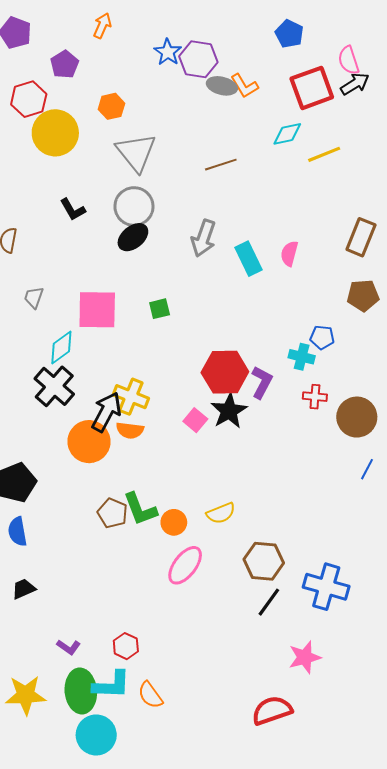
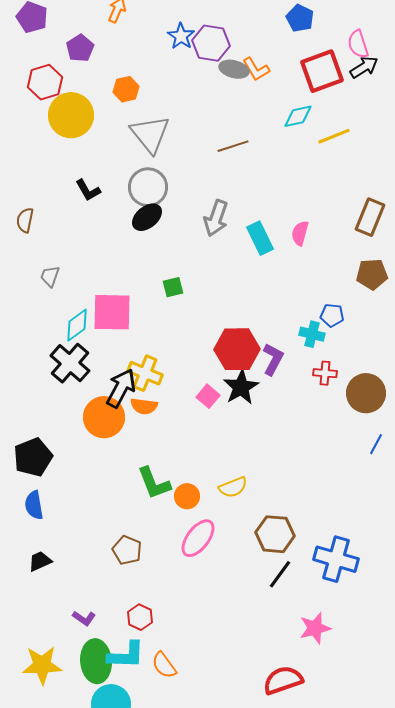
pink square: (97, 310) -> (112, 312), moved
brown pentagon: (113, 513) -> (127, 550), moved

